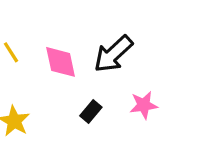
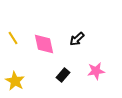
black arrow: (113, 54) -> (77, 39), size x0.6

